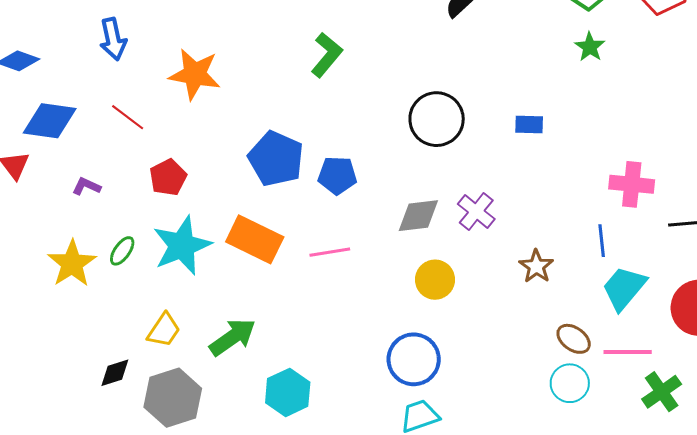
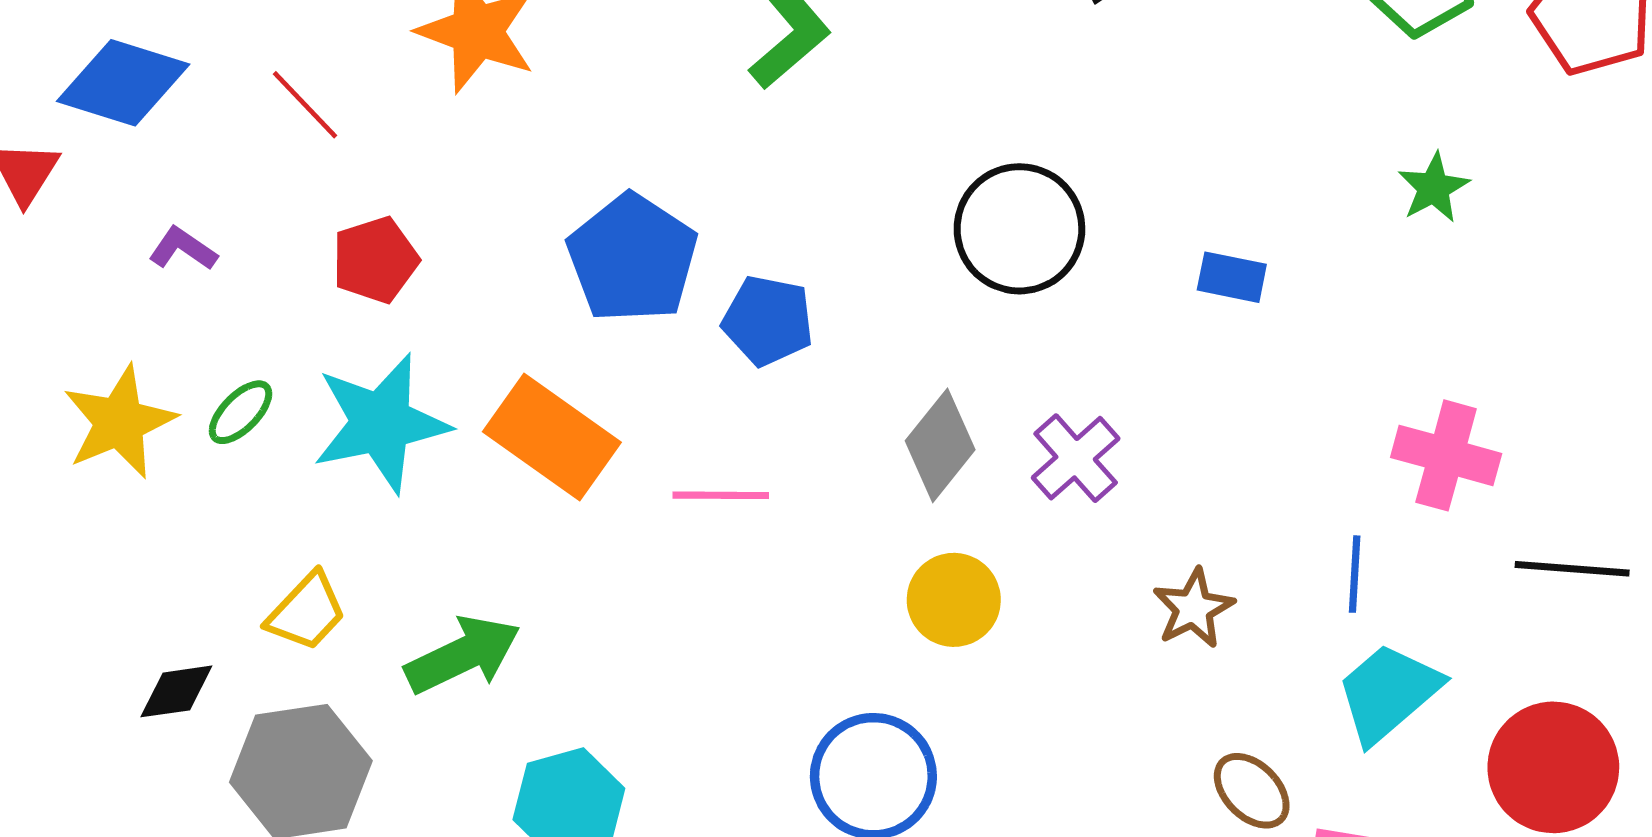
green star: (590, 47) -> (1434, 188), moved
gray diamond: (418, 216) -> (940, 445), turned -54

